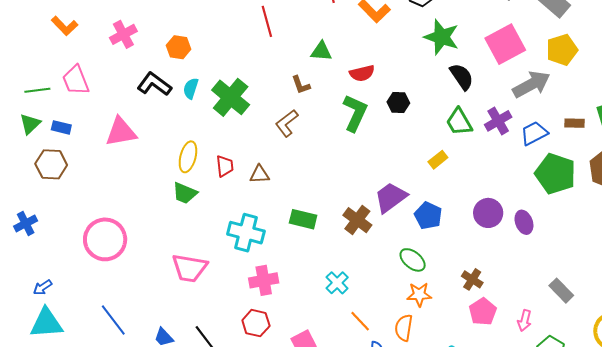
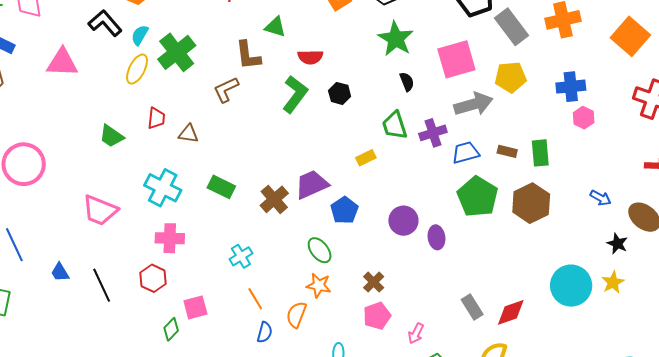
black semicircle: (462, 77) -> (407, 82), size x0.7
brown L-shape: (301, 85) -> (248, 55), size x1.5
yellow ellipse: (188, 157) -> (137, 69), moved
gray rectangle: (561, 291) -> (472, 307), moved

